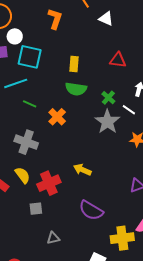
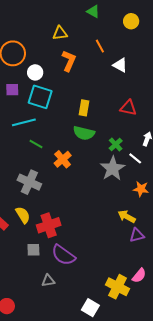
white circle: (15, 36) -> (35, 72), moved
yellow arrow: (82, 170) -> (127, 217), moved
purple semicircle: (91, 210) -> (63, 255), moved
yellow cross: (122, 238) -> (117, 287), turned 30

